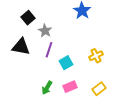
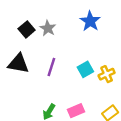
gray star: (45, 31) -> (48, 28), moved
cyan square: (66, 63) -> (85, 69), moved

